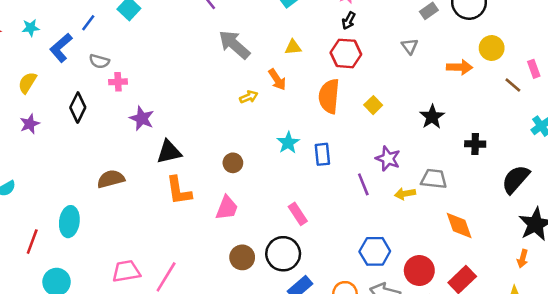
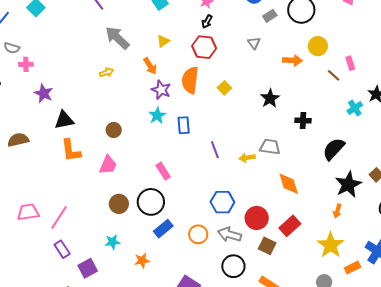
yellow triangle: (293, 47) -> (163, 41), turned -32
yellow arrow: (249, 97) -> (107, 72), moved
purple star: (388, 159) -> (161, 90), moved

